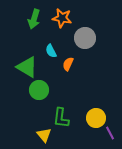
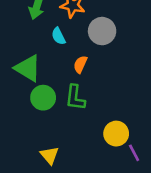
cyan semicircle: (51, 51) -> (58, 36), moved
green L-shape: (61, 118) -> (75, 98), moved

